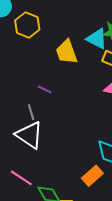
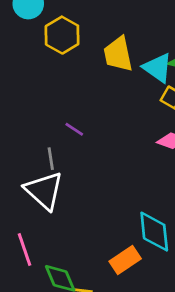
yellow trapezoid: (67, 52) -> (118, 54), moved
pink line: (21, 178) -> (24, 249), turned 30

